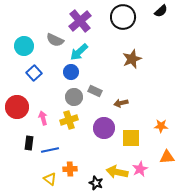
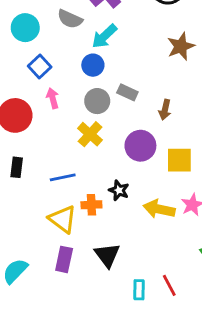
brown arrow: (121, 103) -> (165, 110), turned -64
pink arrow: (43, 118) -> (53, 98), moved
yellow cross: (69, 120) -> (90, 134), turned -30
black rectangle: (29, 143) -> (17, 167), moved
yellow triangle: (50, 179) -> (63, 219), size x1.5
black star: (96, 183) -> (119, 190), moved

